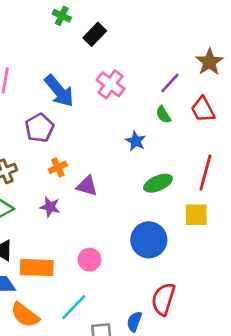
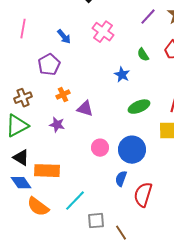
purple line: (170, 83) -> (148, 17), moved
blue arrow: (59, 91) -> (64, 37), size x0.6
pink circle: (90, 260) -> (100, 148), moved
blue semicircle: (134, 322) -> (121, 179), moved

